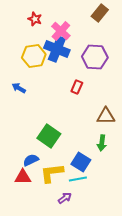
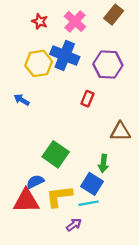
pink cross: (61, 31) -> (75, 21), moved
green arrow: (102, 143) -> (103, 163), moved
red triangle: (23, 177) -> (26, 201), size x1.4

